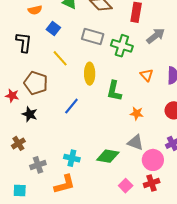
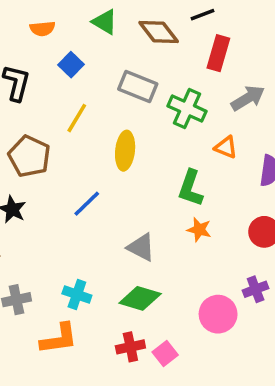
yellow line: (60, 58) -> (77, 118), turned 66
orange triangle: (147, 75) -> (226, 147), moved, turned -32
green L-shape: (114, 91) -> (190, 188), moved
gray triangle: (135, 142) -> (141, 247), moved
red cross: (152, 183) -> (130, 347), moved

